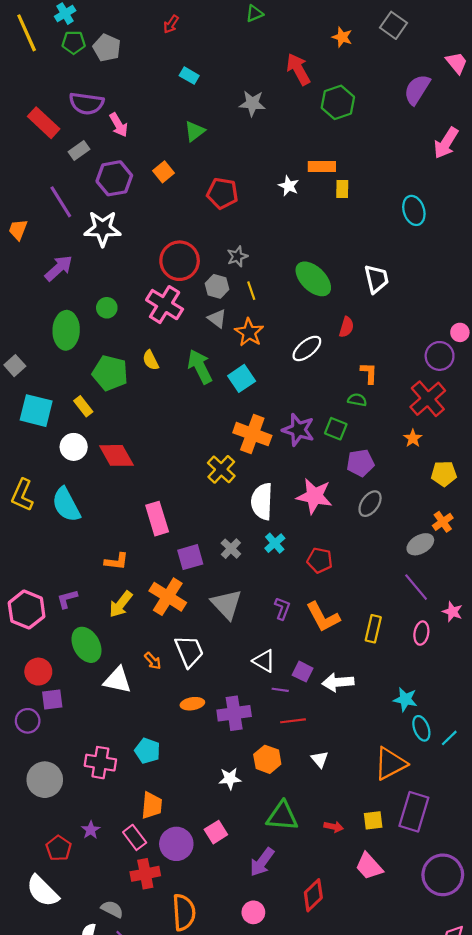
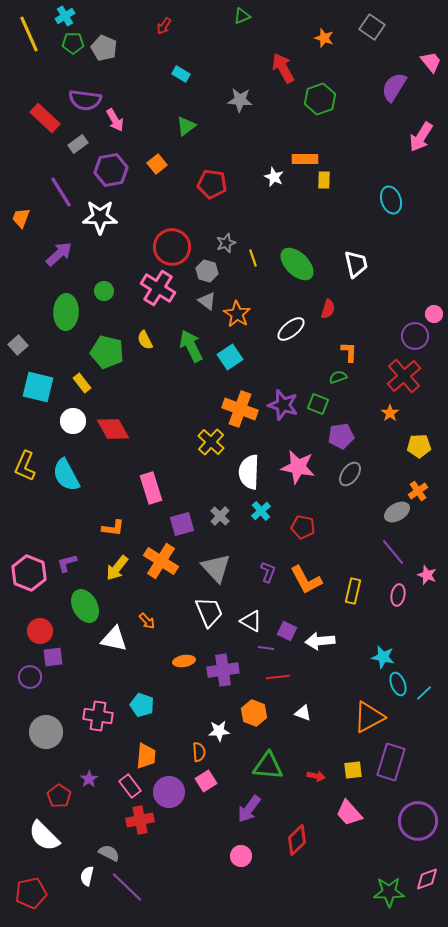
yellow line: (251, 291) -> (253, 258), moved
green semicircle: (357, 400) -> (338, 377), turned -30
white trapezoid: (189, 651) -> (209, 612), moved
white triangle: (320, 759) -> (303, 713), turned -30
orange semicircle: (184, 912) -> (199, 752), moved, size x0.6

